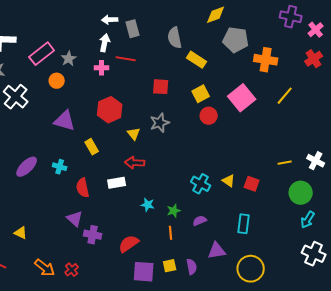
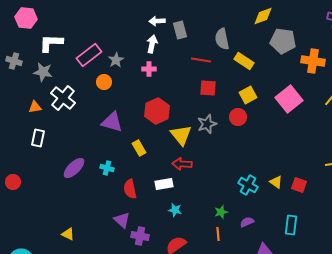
red line: (126, 59) -> (201, 60), moved
red circle: (209, 116) -> (238, 117), moved
yellow triangle: (134, 134) -> (181, 135), size x1.6
cyan star: (148, 205) -> (175, 210), moved

